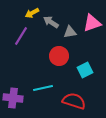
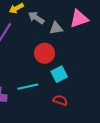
cyan square: (85, 70) -> (59, 74), moved
red semicircle: (74, 101) -> (60, 100), size x0.6

